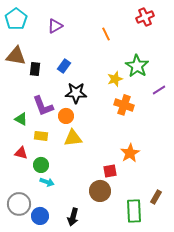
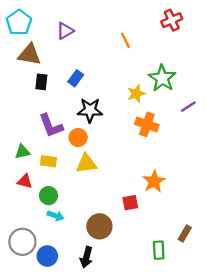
brown triangle: (16, 56) -> (30, 55), moved
green triangle: (21, 119) -> (22, 152), moved, turned -40
brown circle: (100, 191) -> (99, 226), moved
green rectangle: (134, 211) -> (159, 250), size x0.7

